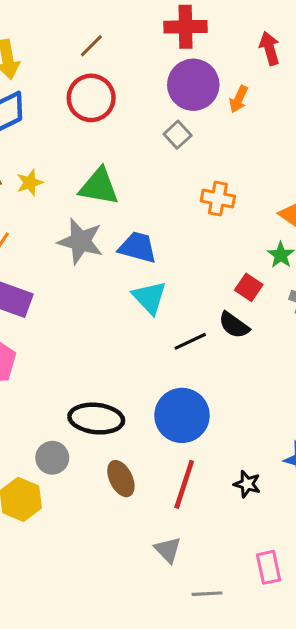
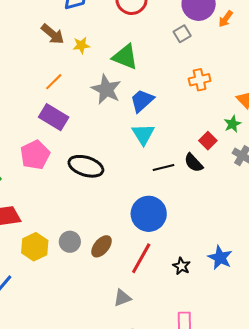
orange cross: (218, 199) -> (200, 80), turned -35
blue trapezoid: (138, 247) -> (142, 101), turned -68
black ellipse: (96, 419) -> (86, 166), moved
gray circle: (52, 458) -> (70, 242), moved
brown ellipse: (121, 479) -> (102, 246), turned 55
gray triangle: (168, 550) -> (122, 298), turned 42

